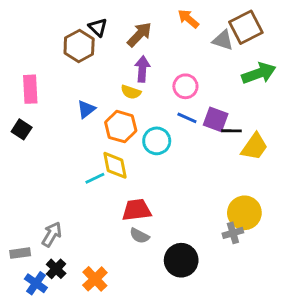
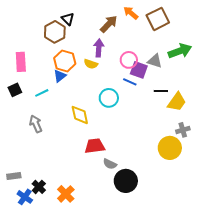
brown square: (246, 27) -> (158, 19), moved
brown arrow: (139, 35) -> (109, 24), moved
gray triangle: (223, 40) -> (155, 61), moved
purple square: (216, 119) -> (139, 70), moved
orange hexagon: (121, 127) -> (65, 61), moved
black square: (22, 129) -> (15, 90), turned 32
cyan line: (95, 178) -> (42, 93), moved
gray cross: (233, 233) -> (183, 130), moved
gray arrow: (52, 234) -> (36, 124), moved, turned -54
gray semicircle: (139, 236) -> (110, 164), moved

